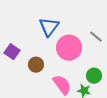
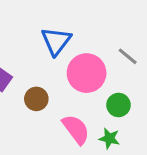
green circle: (94, 76) -> (118, 105), moved

